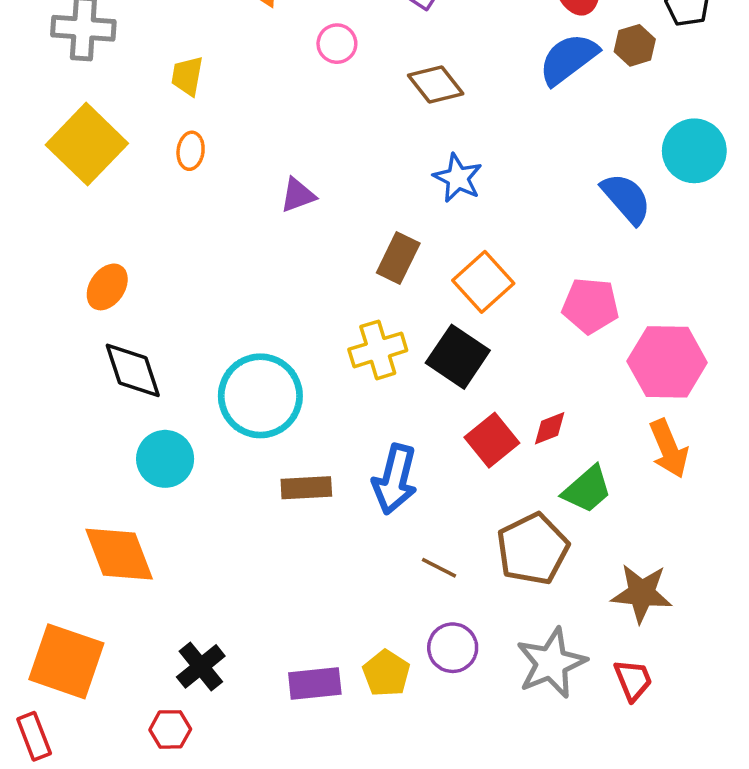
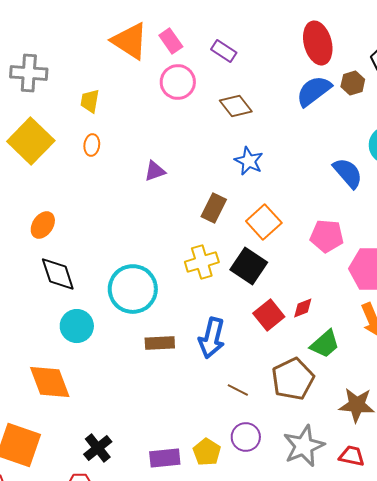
pink circle: (337, 44) -> (178, 82), size x1.5
red trapezoid: (633, 680) -> (352, 456), turned -56

